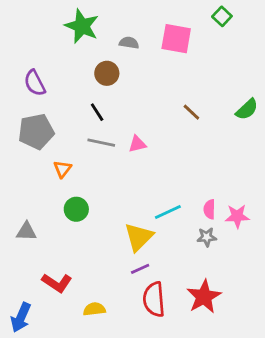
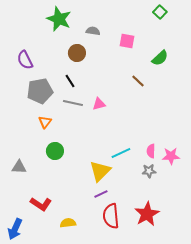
pink square: (176, 39) -> (127, 41), moved, size x0.7
green semicircle: (247, 109) -> (160, 58), moved
gray pentagon: (36, 132) -> (40, 91), moved

